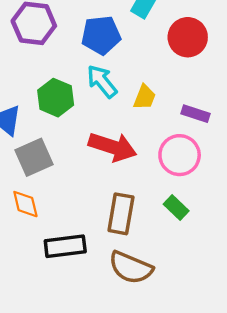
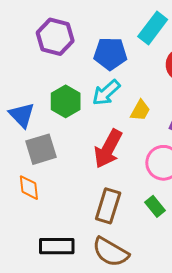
cyan arrow: (102, 81) -> (106, 93), turned -100
red arrow: (113, 147) -> (108, 149), turned 93
black rectangle: (65, 246) -> (57, 246), moved

